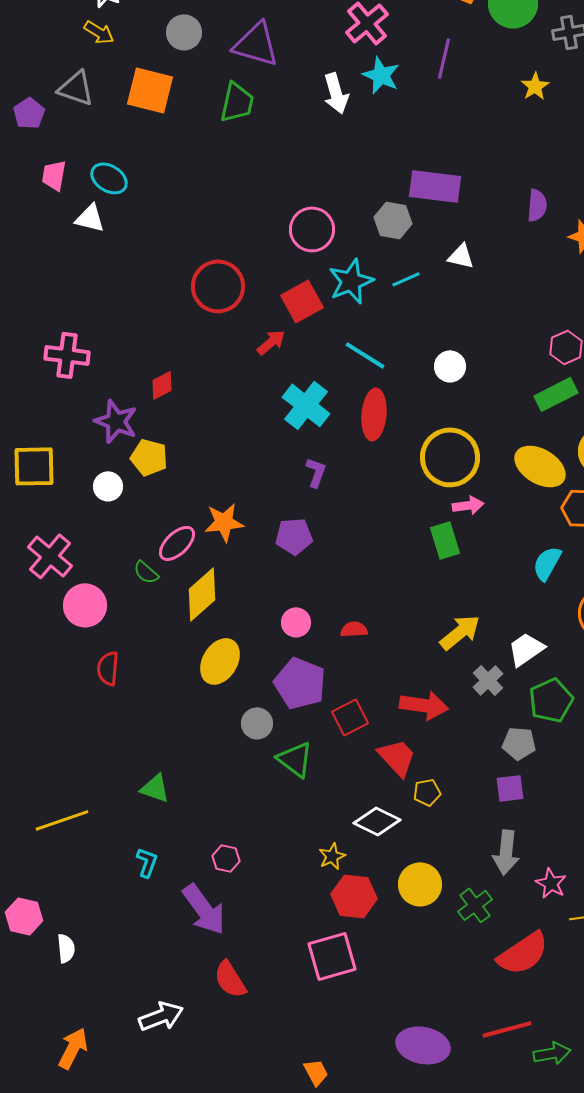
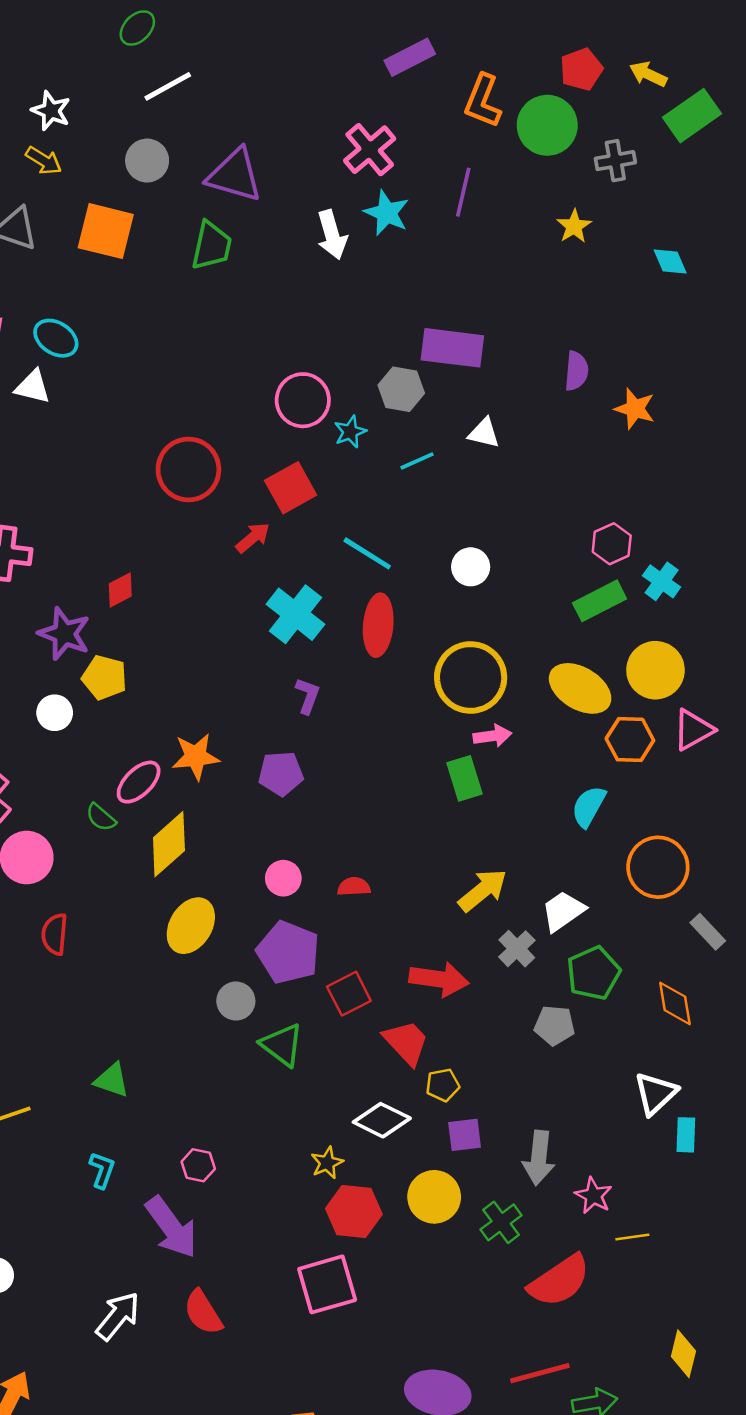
cyan star: (351, 281) -> (350, 432), moved, size x0.6
purple square: (510, 788) -> (465, 1135), moved
white arrow: (161, 1016) -> (118, 1316), moved, turned -30

